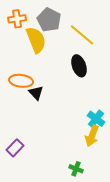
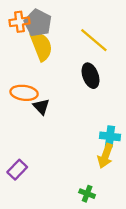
gray pentagon: (49, 20) -> (38, 23), moved
cyan cross: (96, 119) -> (110, 136), turned -30

